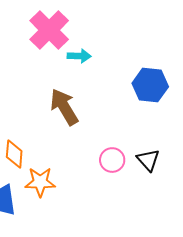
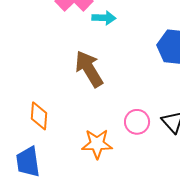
orange star: (40, 182) -> (97, 144), moved

